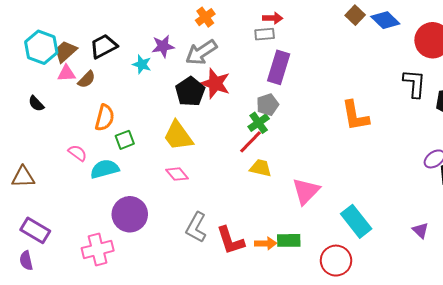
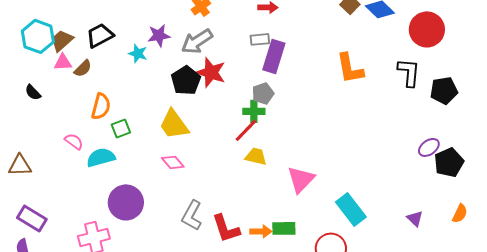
gray rectangle: (265, 34) -> (260, 39), moved
orange L-shape: (355, 116) -> (350, 68), moved
green cross: (259, 123) -> (254, 111), turned 35

